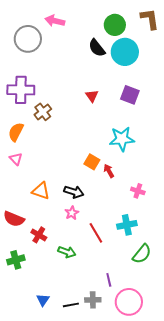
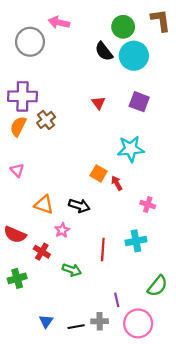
orange semicircle: (16, 132) -> (18, 126), moved
pink star: (72, 213) -> (62, 230), moved
red line: (96, 233) -> (103, 250), turned 35
green semicircle: (142, 254) -> (157, 286), moved

